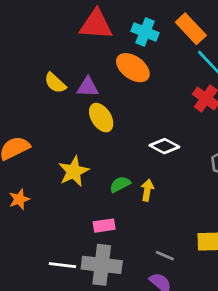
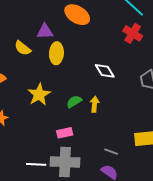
yellow semicircle: (55, 83) -> (23, 48), moved
yellow ellipse: (101, 118) -> (56, 53), turned 40
white diamond: (164, 146) -> (105, 71), turned 35

